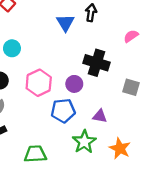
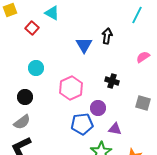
black cross: (97, 63) -> (112, 81), size x0.6
pink hexagon: (39, 83) -> (71, 88), moved
purple circle: (74, 84) -> (98, 108), moved

